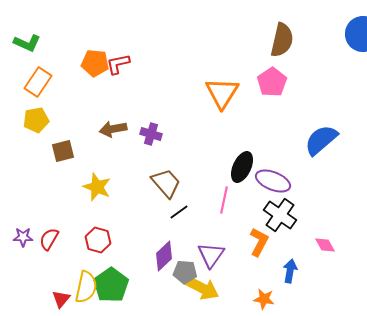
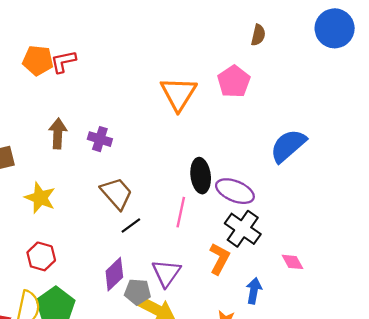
brown semicircle: (282, 40) -> (258, 35), moved, size x0.6
brown arrow: (113, 129) -> (58, 134), turned 104
black ellipse: (242, 167) -> (201, 176), turned -32

